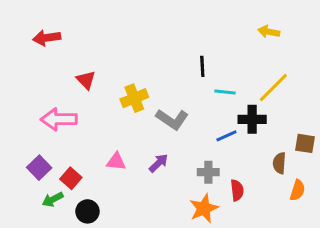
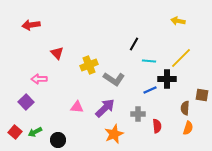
black line: (202, 66) -> (134, 44), turned 32
pink arrow: (59, 119) -> (39, 79), size x0.7
purple arrow: (158, 163) -> (105, 108), size x1.5
purple square: (39, 168) -> (26, 102), moved
red square: (71, 178) -> (15, 132), moved
orange semicircle: (297, 190) -> (188, 128), moved
orange star: (204, 208) -> (114, 134), moved

